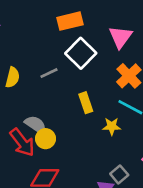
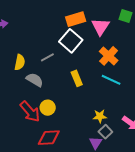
orange rectangle: (70, 21) -> (76, 19), moved
gray semicircle: (36, 125) -> (35, 80), moved
yellow star: (112, 126) -> (100, 116), moved

